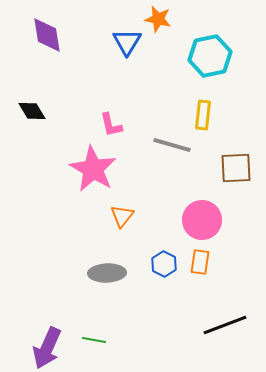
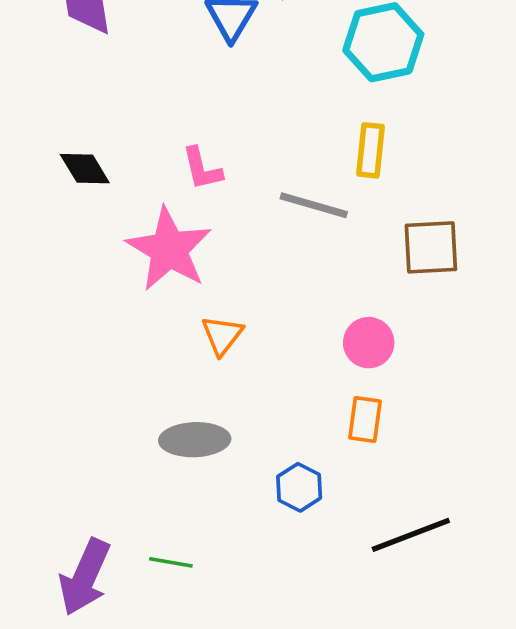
black diamond: (32, 111) -> (85, 169), moved
pink circle: (202, 220) -> (369, 343), size x0.7
blue hexagon: (164, 264) -> (299, 487), moved

